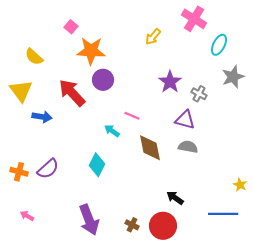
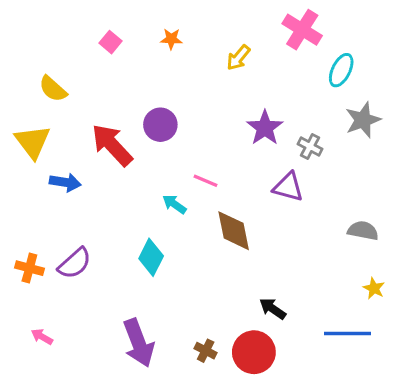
orange star: (91, 51) -> (171, 39), moved, size x0.5
gray semicircle: (188, 147) -> (363, 231), moved

